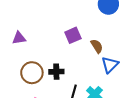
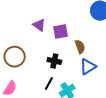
purple triangle: (19, 38) -> (39, 25), moved, turned 32
black cross: (56, 72) -> (54, 61), moved

